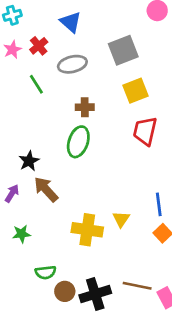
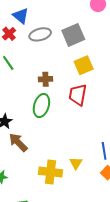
blue triangle: (71, 22) -> (21, 16), moved
gray ellipse: (72, 64) -> (40, 34), moved
red trapezoid: (145, 131) -> (78, 95), moved

